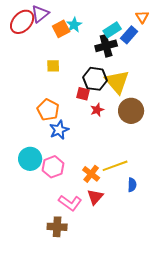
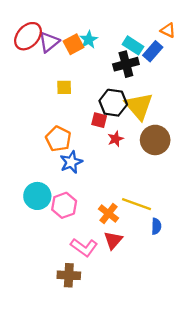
purple triangle: (40, 14) -> (49, 42), moved
orange triangle: (142, 17) -> (168, 30), turned -32
cyan rectangle: (112, 30) -> (133, 45), turned 66
yellow line: (115, 166) -> (136, 204), turned 40

